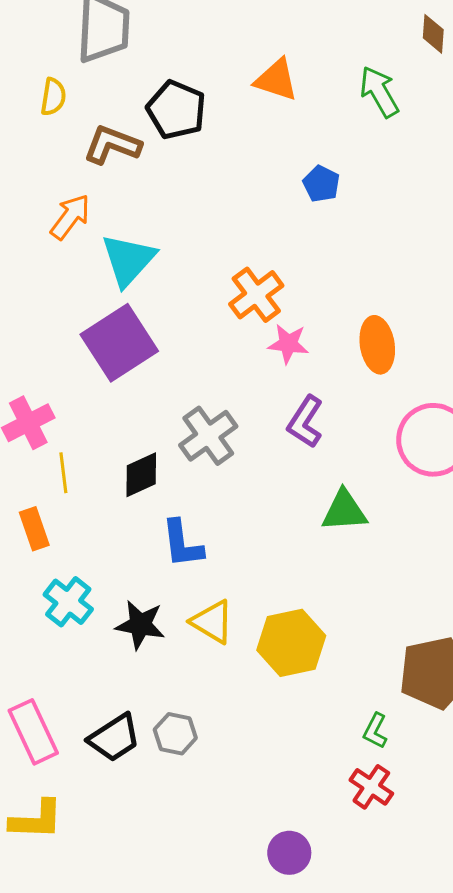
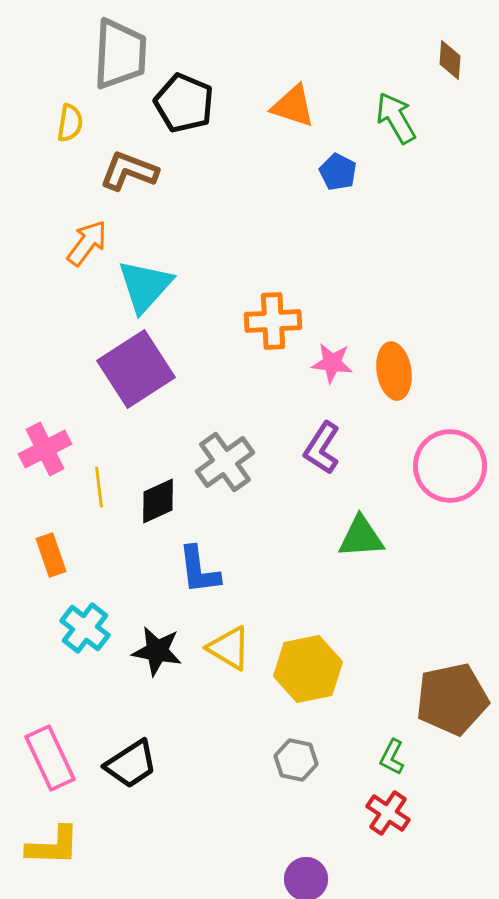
black pentagon: (176, 110) -> (184, 103), moved
blue pentagon: (321, 184) -> (338, 172), moved
orange cross: (256, 295) -> (273, 321), turned 34
pink star: (288, 344) -> (332, 363), moved
yellow line: (63, 473) -> (99, 487), moved
gray hexagon: (175, 734) -> (296, 760), moved

